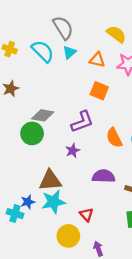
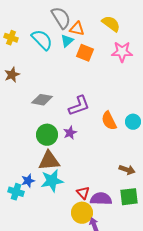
orange triangle: (97, 60) -> (77, 29), moved
orange square: (99, 91) -> (85, 53), moved
green circle: (32, 133) -> (47, 135), moved
purple semicircle: (104, 176) -> (101, 199), moved
yellow circle: (68, 236) -> (82, 213), moved

